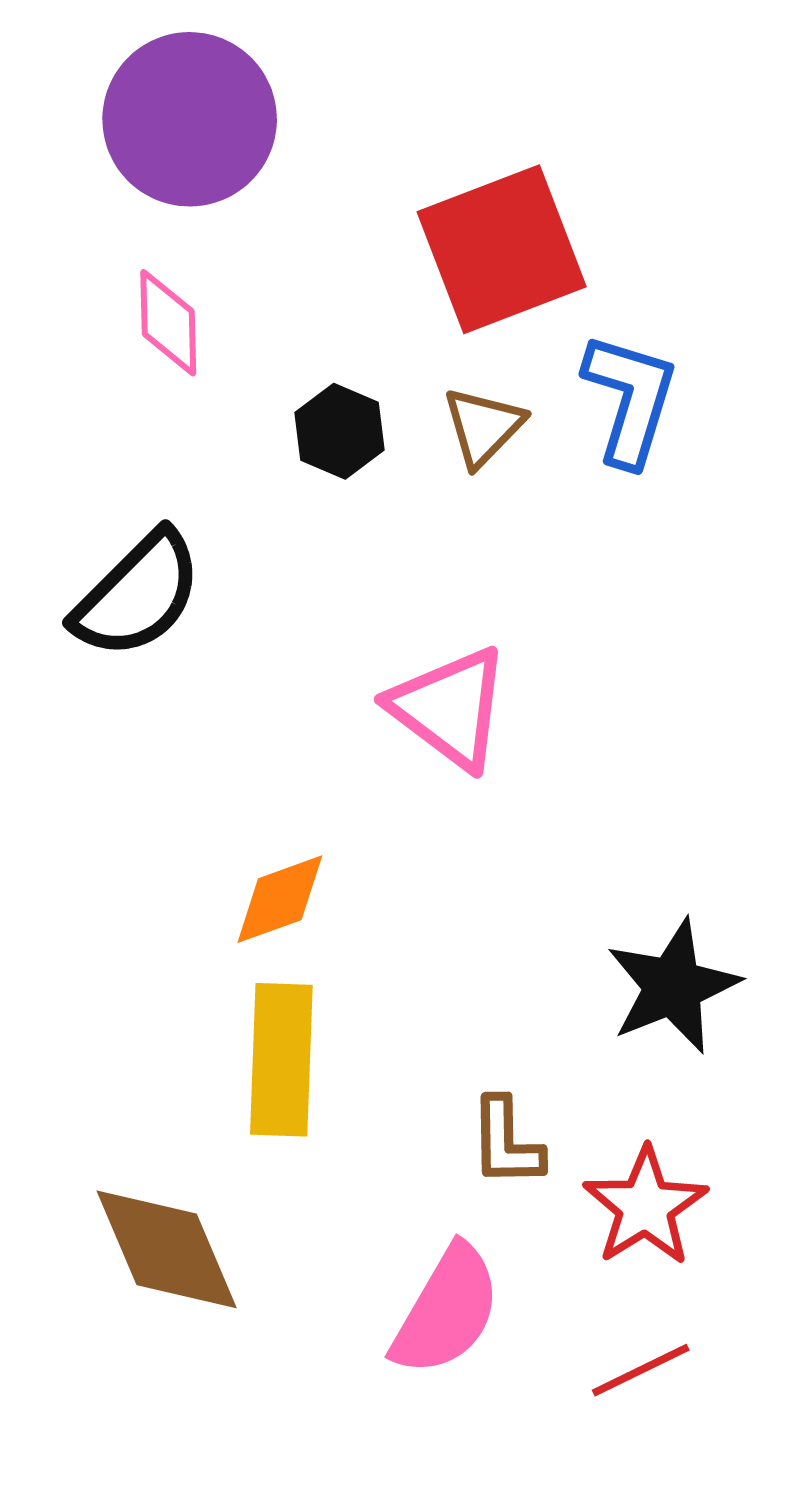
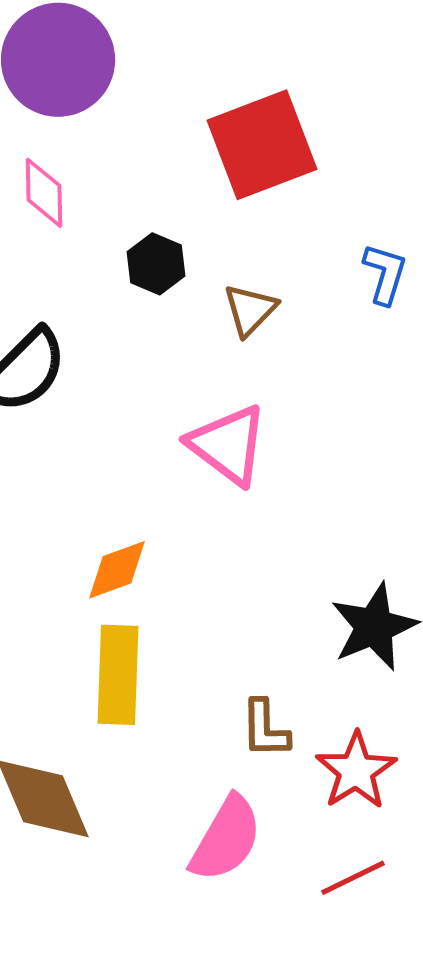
blue L-shape: (630, 399) -> (385, 274), moved, size x0.7
brown triangle: (483, 427) -> (250, 310), moved

